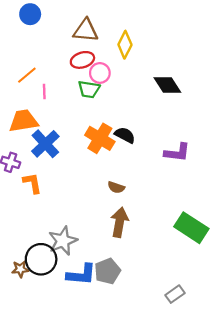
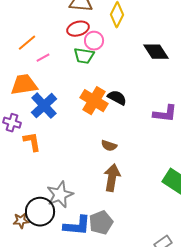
pink line: (44, 92) -> (43, 58), turned 64

